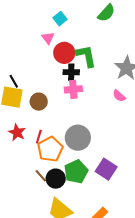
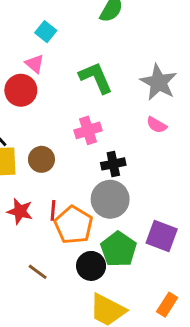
red circle: (64, 53) -> (21, 90), moved
black cross: (71, 72) -> (113, 164), moved
brown line: (41, 176) -> (38, 272), moved

